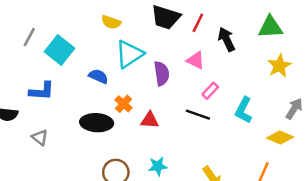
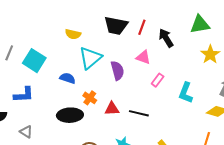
black line: (198, 115) -> (139, 113), moved

